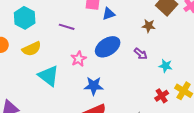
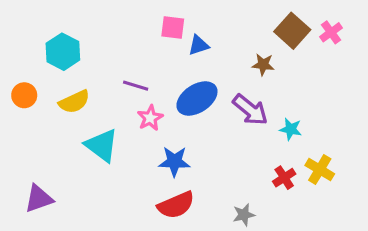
purple line: (67, 27) -> (136, 86), moved
purple arrow: (141, 54) -> (250, 110), size x1.6

